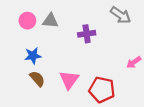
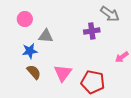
gray triangle: (50, 21) -> (46, 36), moved
purple cross: (87, 34) -> (92, 31), moved

